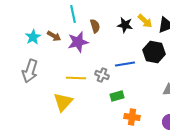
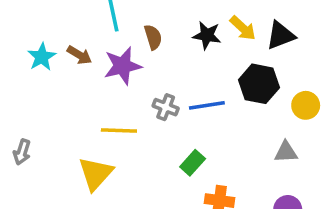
gray arrow: (30, 71) -> (22, 152), moved, size x0.6
gray cross: (102, 75) -> (166, 107), moved
green rectangle: (117, 96) -> (193, 163), turned -32

